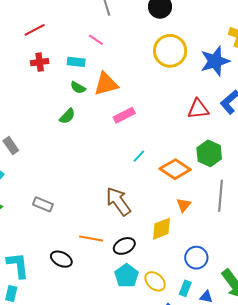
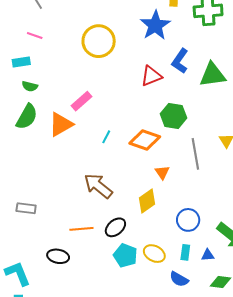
yellow circle: (170, 51) -> (99, 41), moved
orange triangle: (106, 84) -> (61, 124), moved
green semicircle: (67, 116) -> (27, 117), size x1.5

